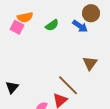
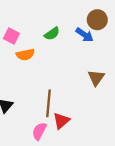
orange semicircle: (25, 17) -> (25, 55), moved
brown line: (68, 85) -> (49, 103), moved, turned 50

